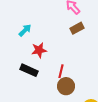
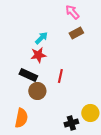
cyan arrow: (25, 30) -> (41, 38), moved
brown circle: (66, 86) -> (37, 91), moved

